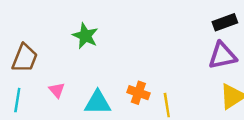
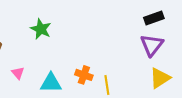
purple triangle: (222, 56) -> (152, 45), turned -40

